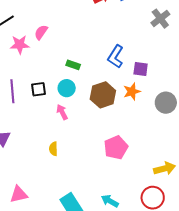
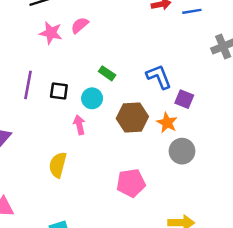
blue L-shape: (115, 57) -> (159, 77), turned 110
orange star: (132, 92) -> (167, 123), turned 30
gray circle: (166, 103) -> (182, 151), moved
yellow semicircle: (53, 149) -> (58, 165), size x1.5

